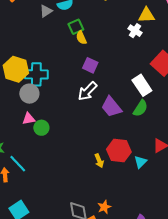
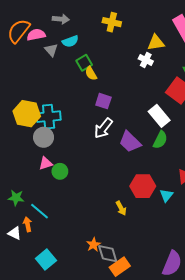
gray triangle: (46, 11) -> (51, 50), turned -32
yellow arrow: (99, 161) -> (121, 208), moved
orange star: (104, 207) -> (93, 245), moved

